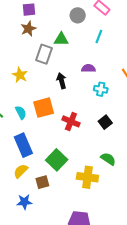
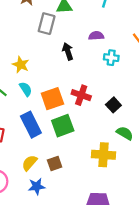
yellow star: (20, 75) -> (21, 65), moved
orange square: (44, 108) -> (52, 99), moved
black square: (105, 122) -> (113, 105), moved
green square: (57, 160) -> (63, 126), moved, turned 30
yellow semicircle: (21, 171) -> (29, 163), moved

